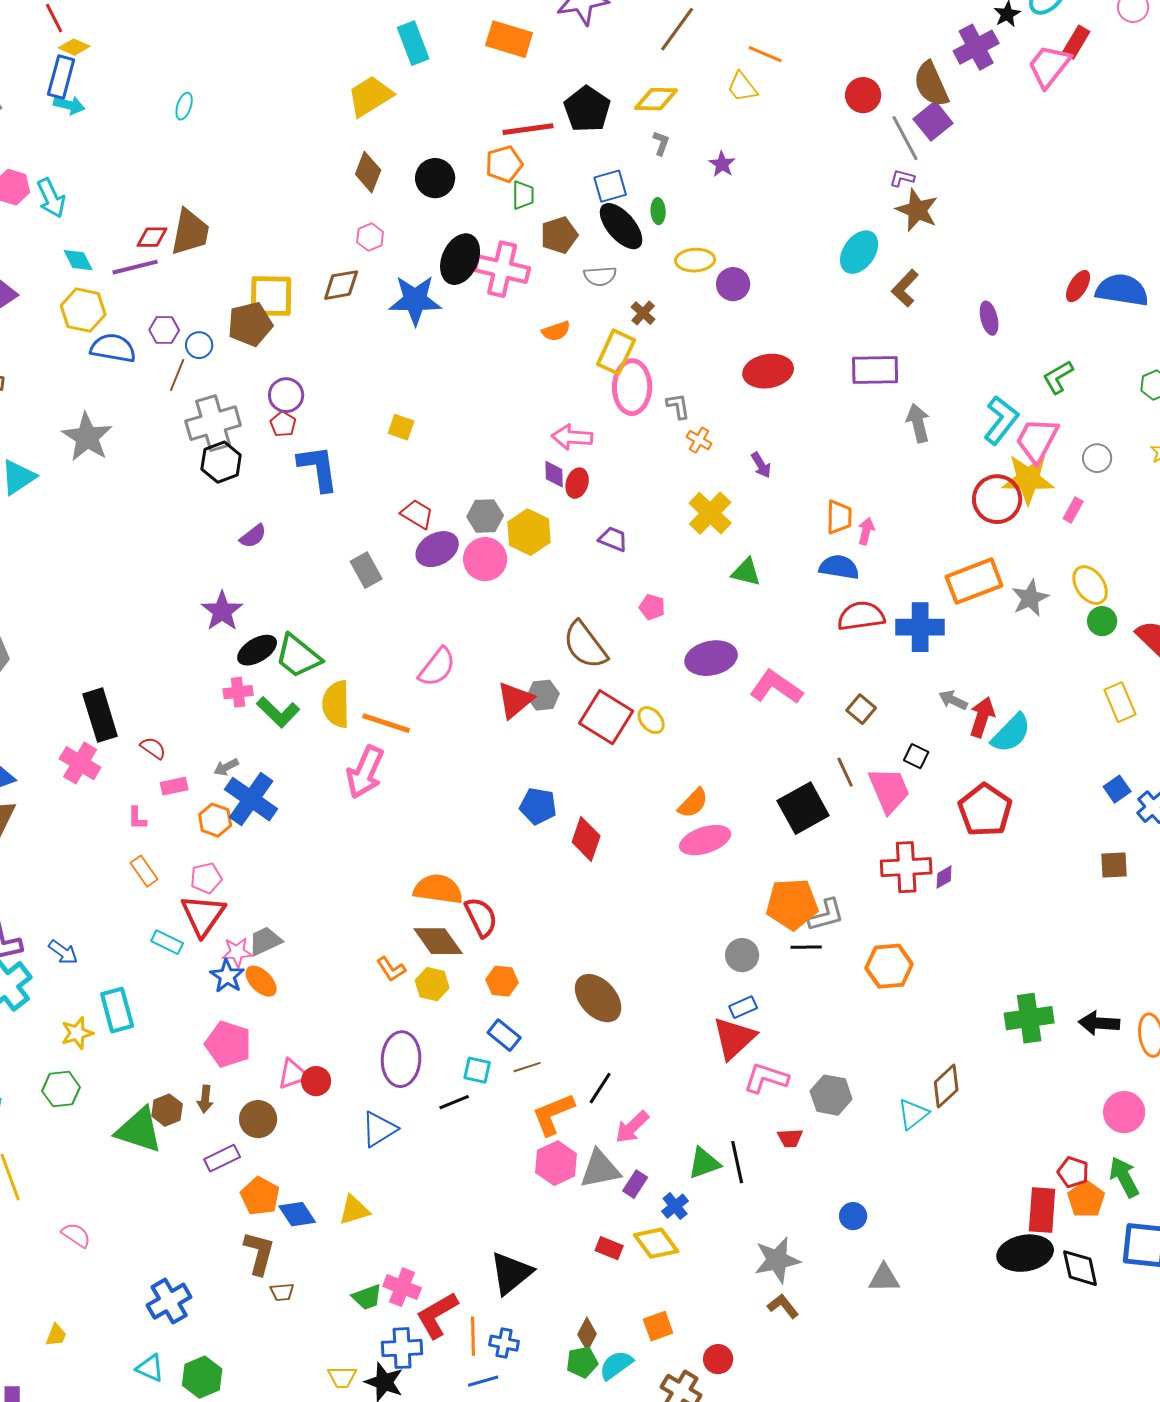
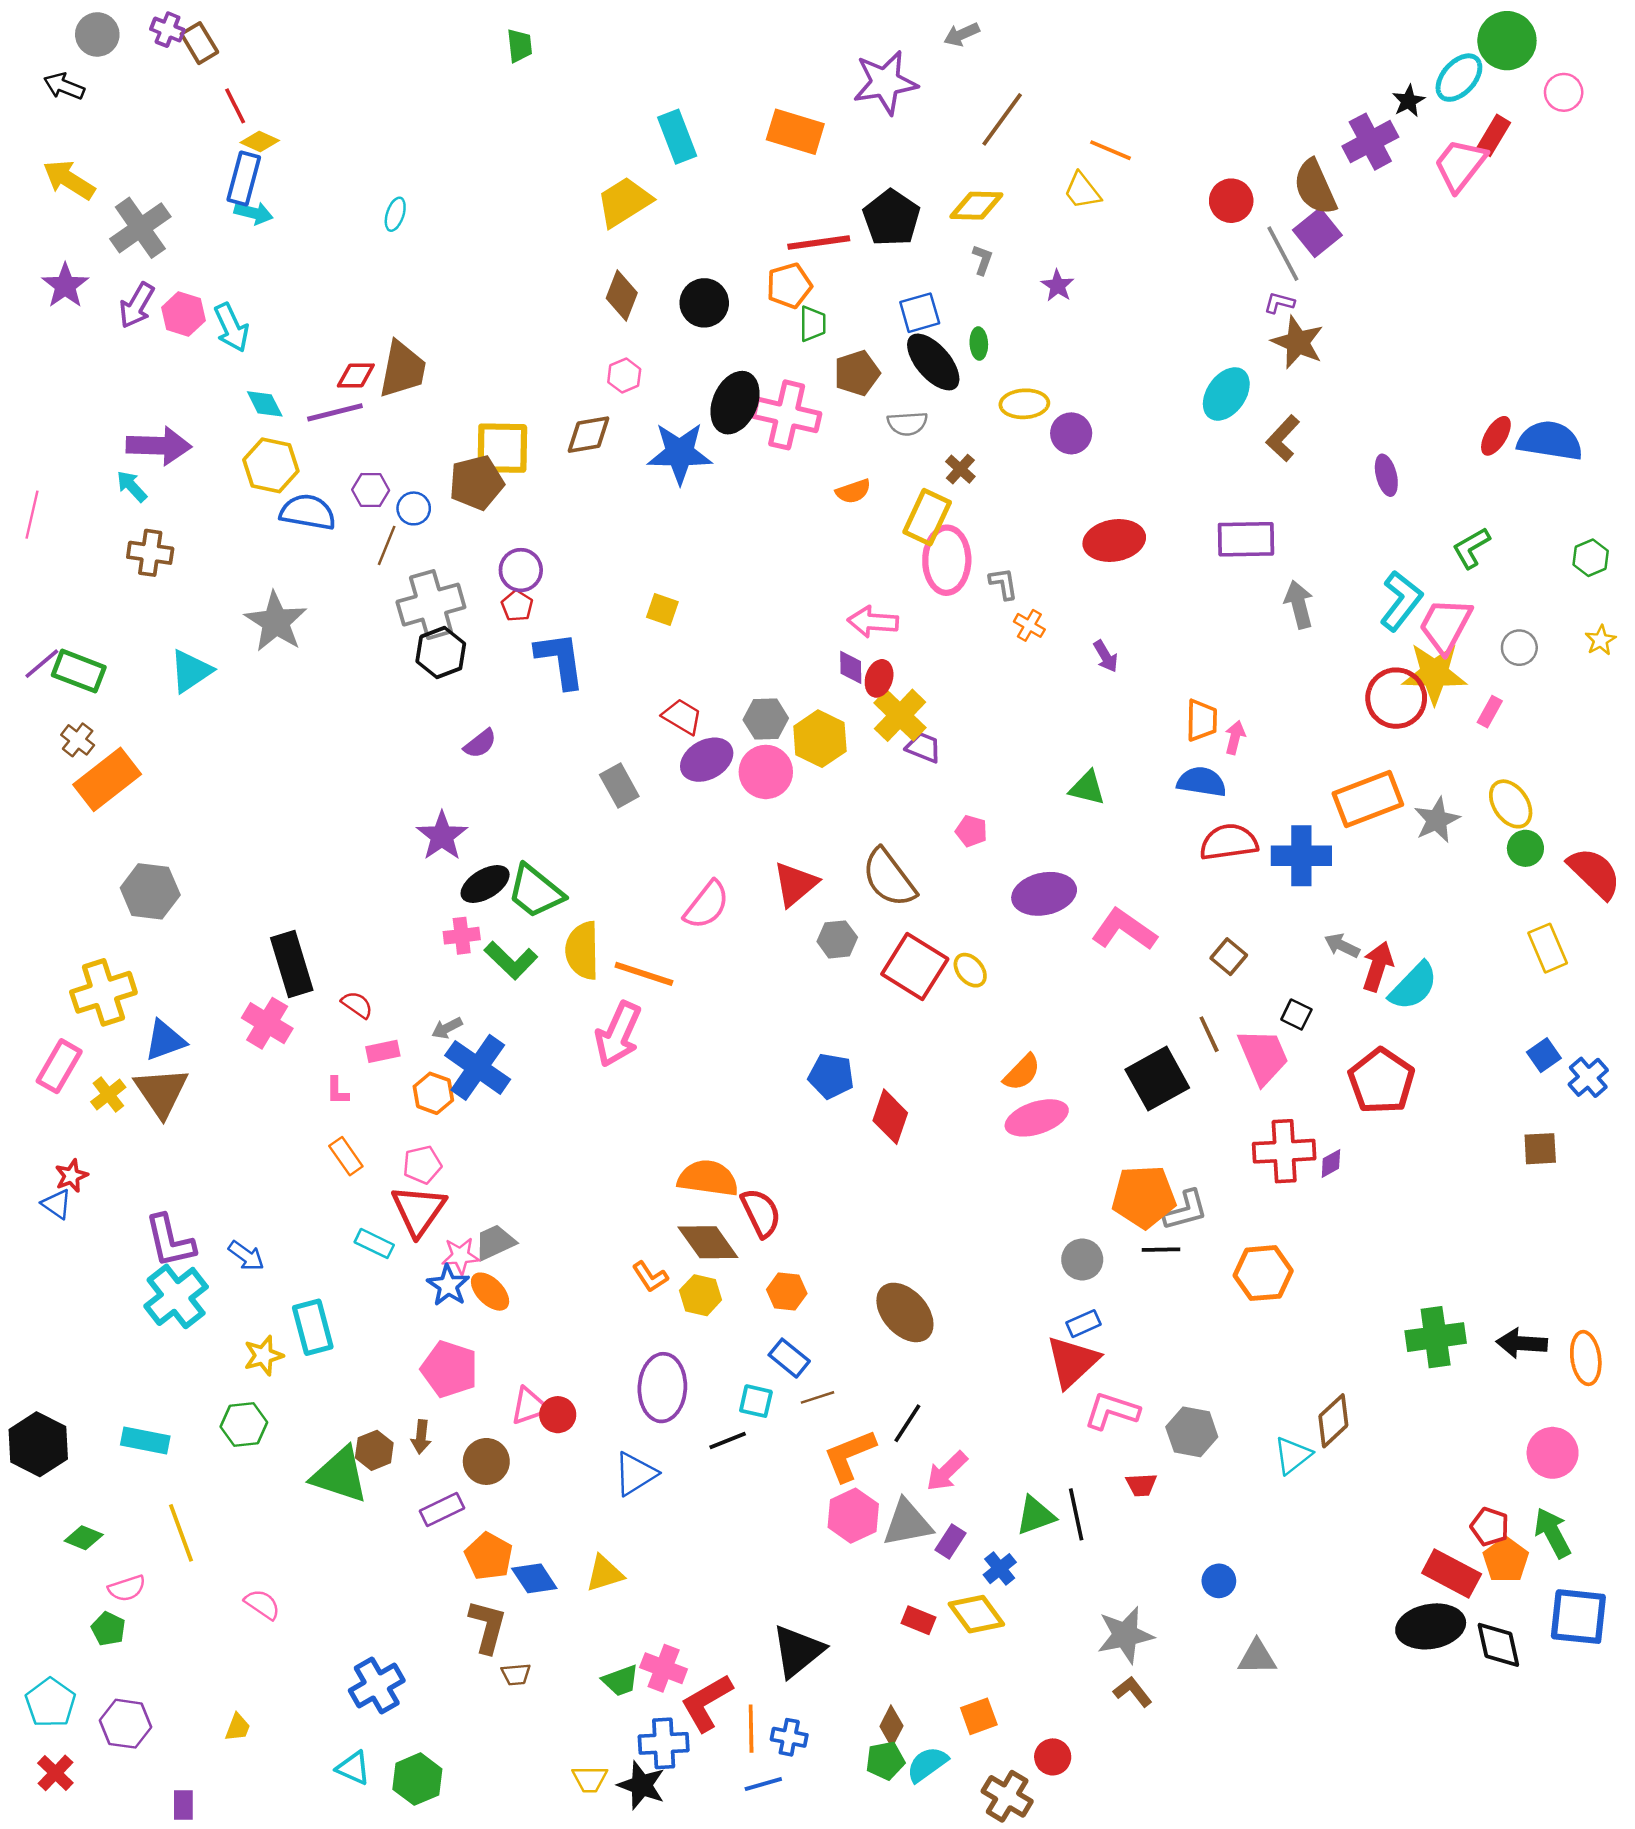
yellow cross: (710, 513) -> (900, 715), moved
red triangle: (515, 700) -> (795, 884), moved
red rectangle: (1042, 1210) -> (1452, 1573), turned -66

